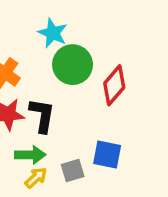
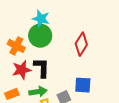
green circle: (73, 65) -> (40, 36), moved

